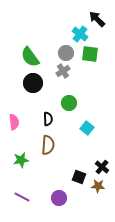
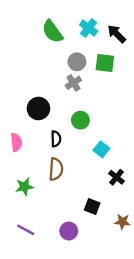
black arrow: (97, 19) -> (117, 34), moved
cyan cross: (80, 34) -> (89, 28), moved
green semicircle: (30, 57) -> (52, 31), moved
black circle: (33, 83) -> (38, 108), moved
black cross: (102, 167) -> (117, 177), moved
brown star: (98, 186) -> (122, 222), moved

